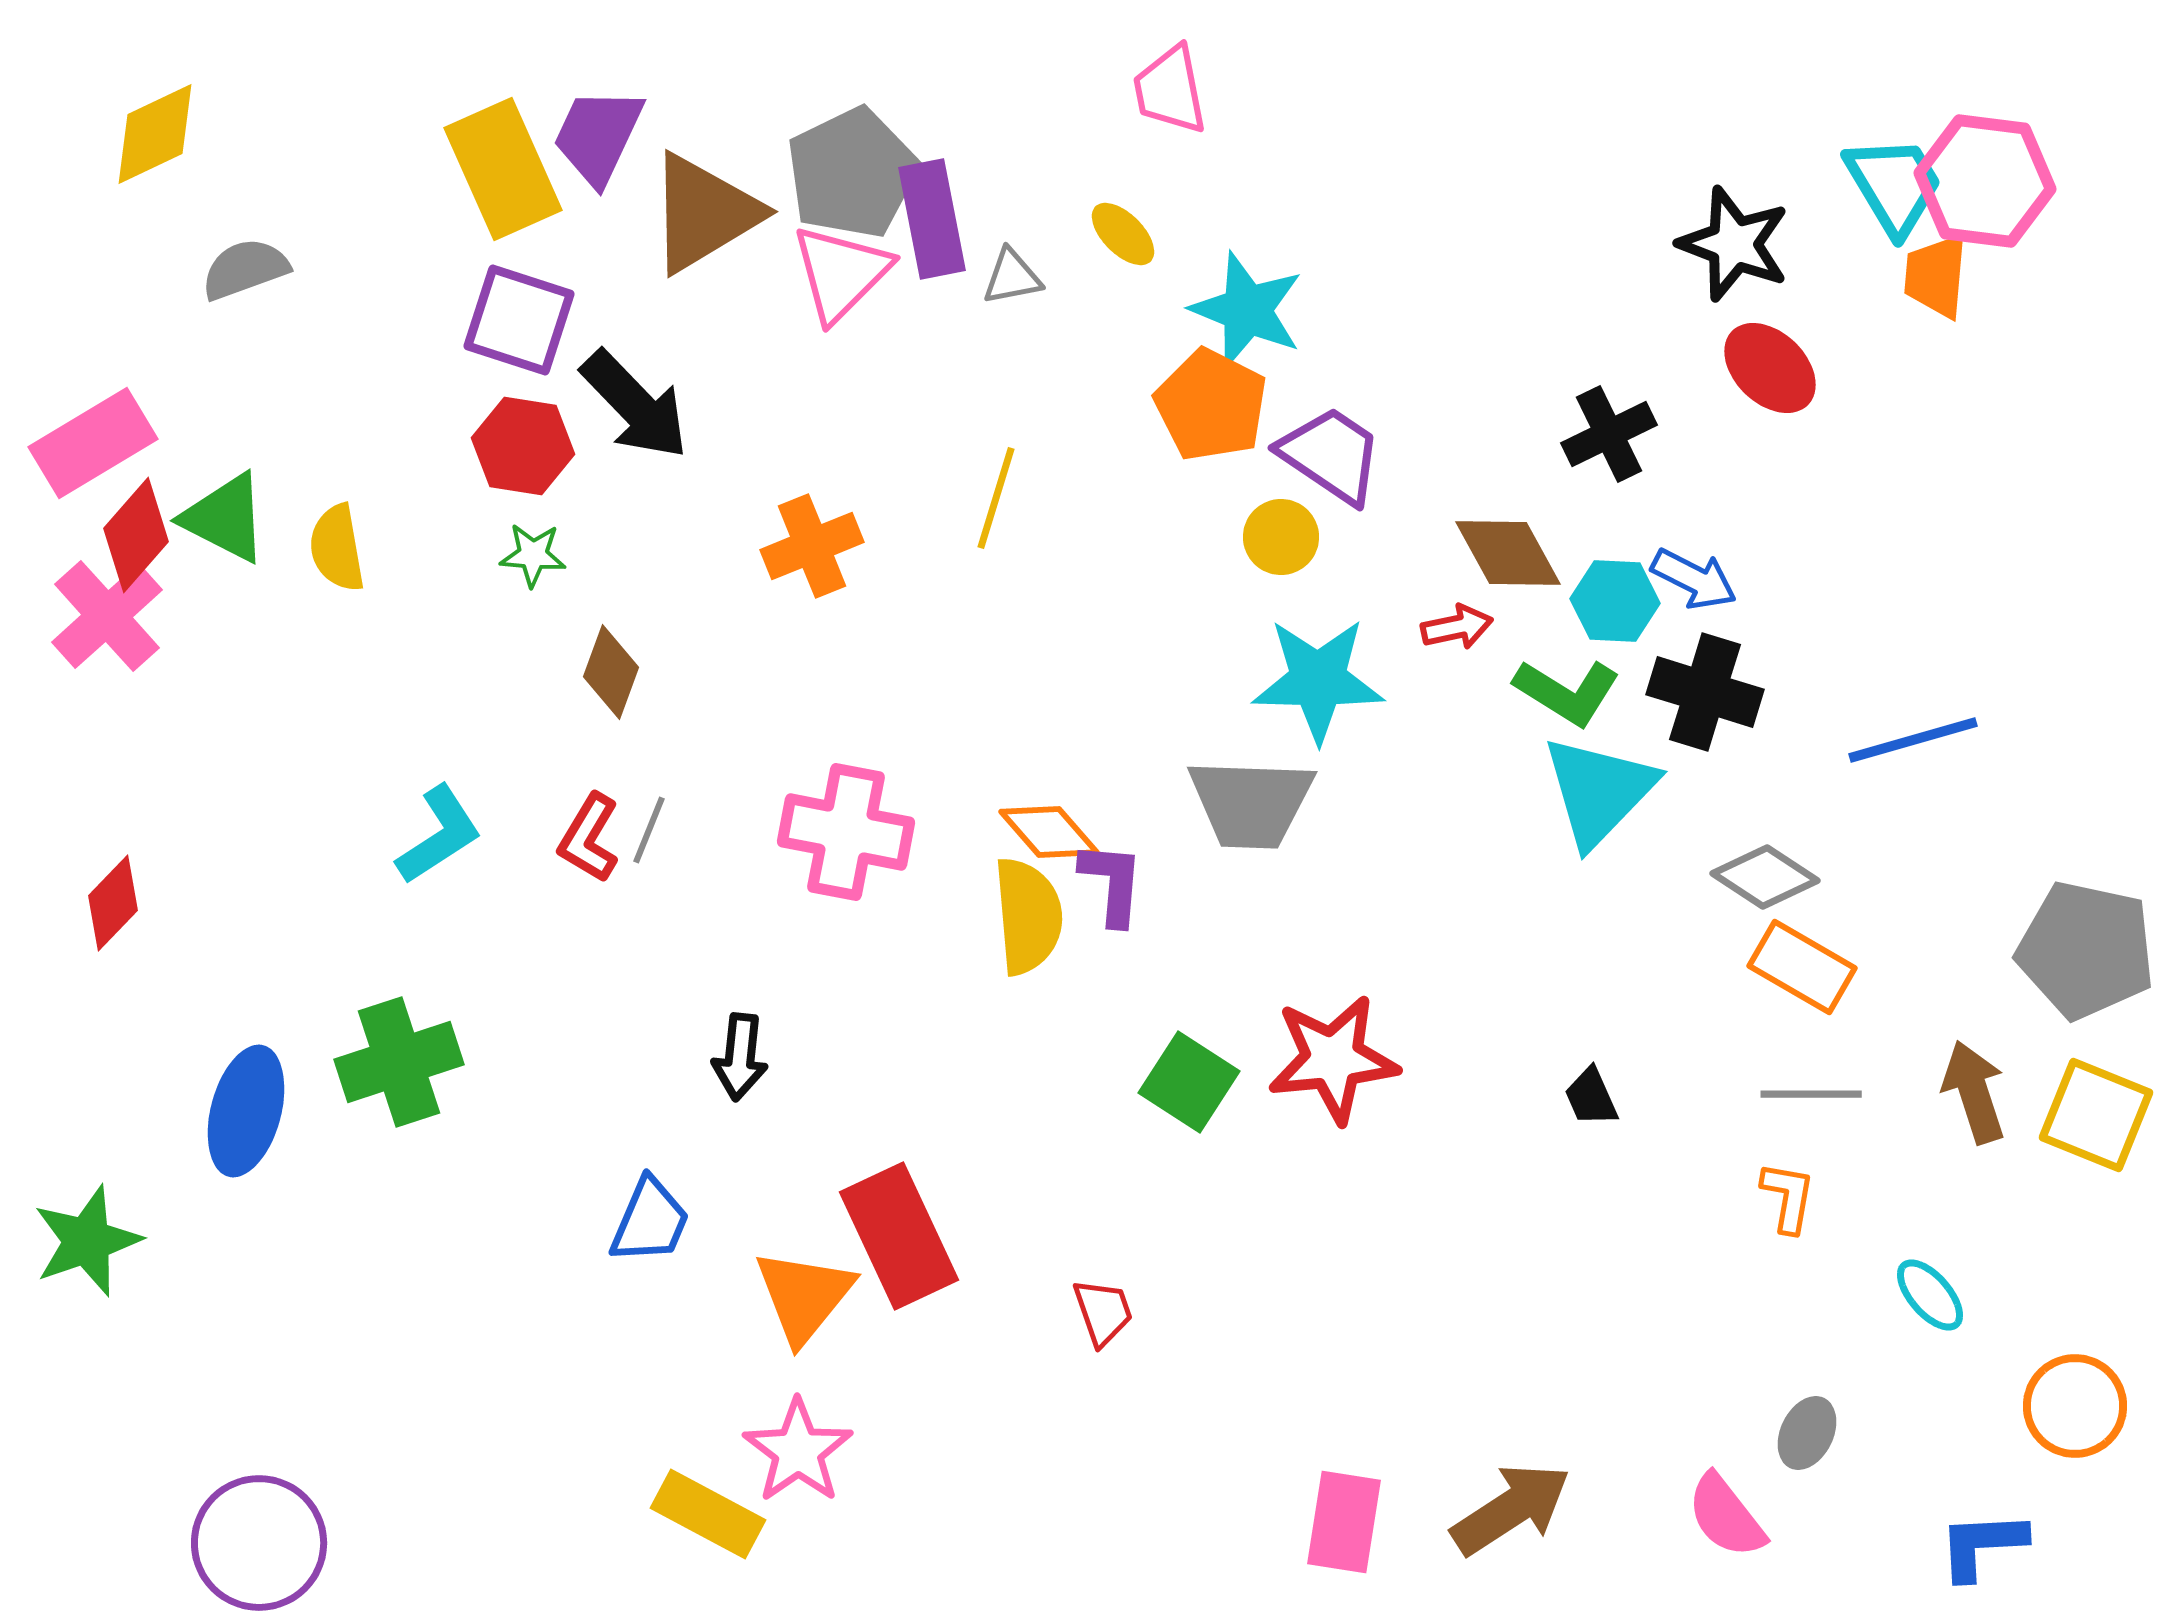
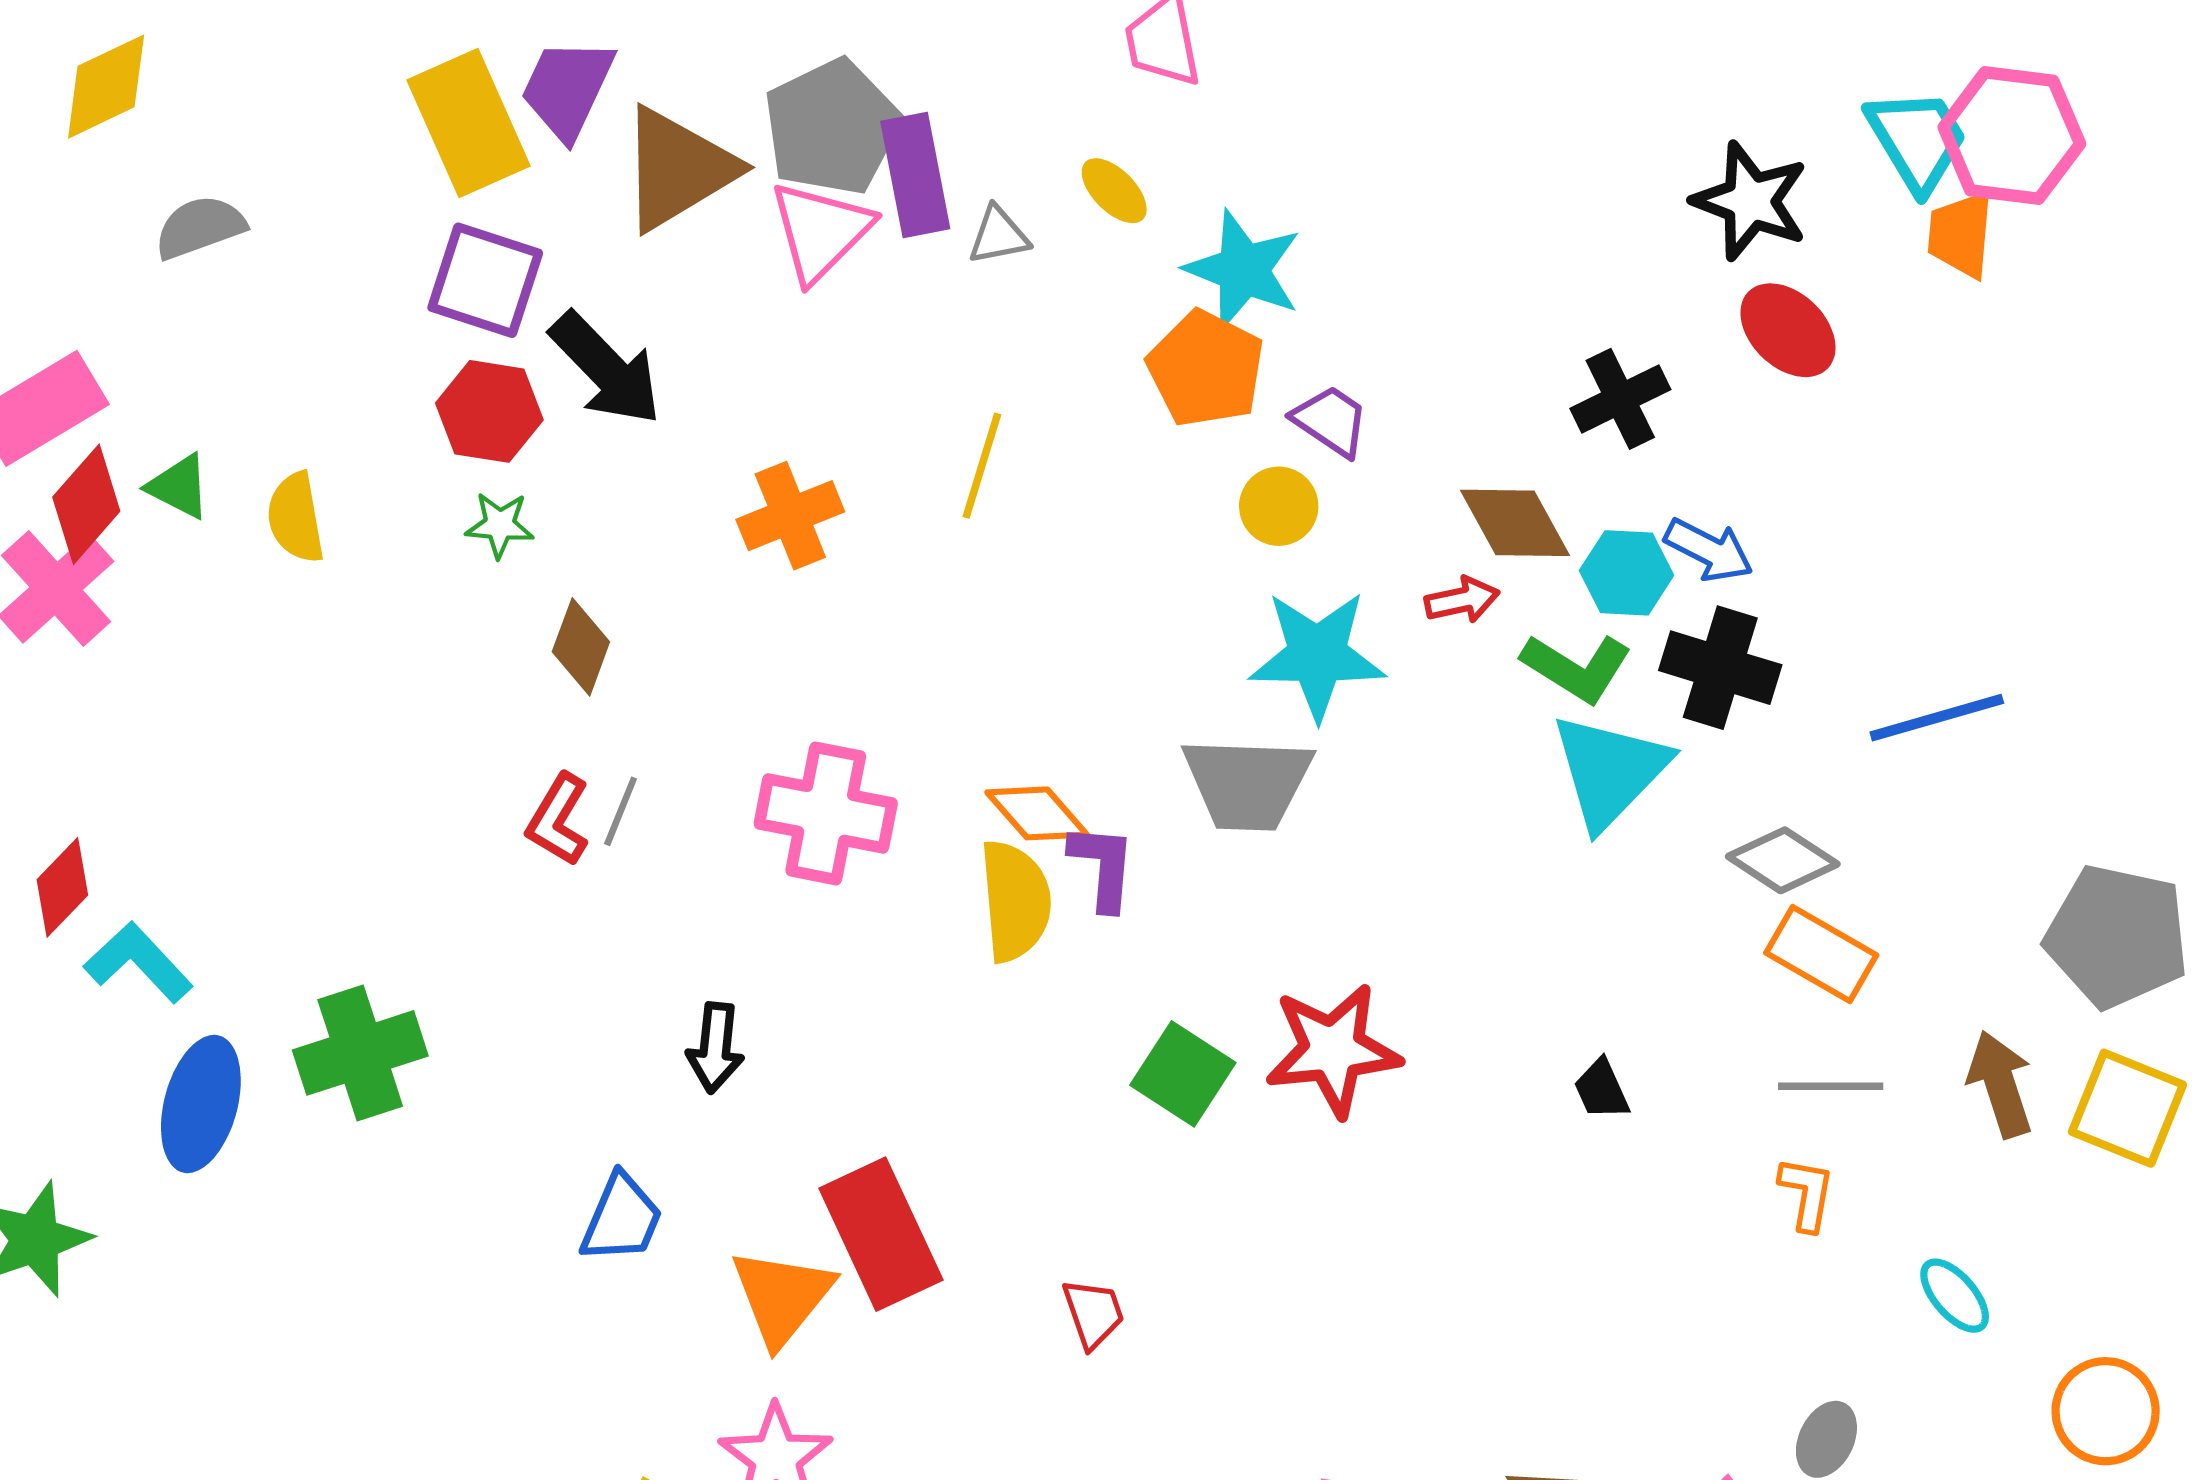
purple trapezoid: (1331, 455) -> (1331, 421), size x0.7
green triangle: (225, 518) -> (179, 486), size x0.7
cyan L-shape: (439, 835) -> (138, 962), moved, turned -100

